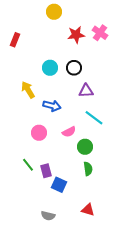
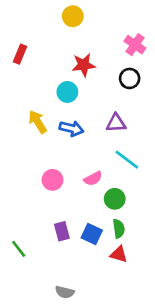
red star: (76, 35) -> (84, 65), moved
black circle: (74, 68) -> (130, 78), moved
blue arrow: (52, 106) -> (71, 128), moved
green line: (28, 165) -> (19, 249), moved
blue square: (59, 185) -> (92, 234), moved
red triangle: (88, 210) -> (119, 254), moved

